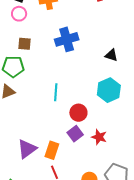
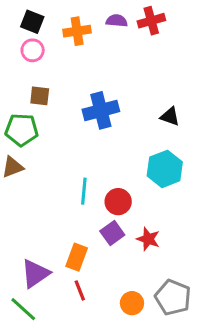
blue cross: (67, 39) -> (101, 110), moved
cyan line: (56, 92) -> (84, 191), moved
purple triangle: (27, 149) -> (35, 273), moved

